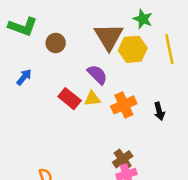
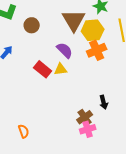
orange cross: (124, 105) -> (97, 50), moved
black arrow: (159, 111) -> (104, 102), moved

